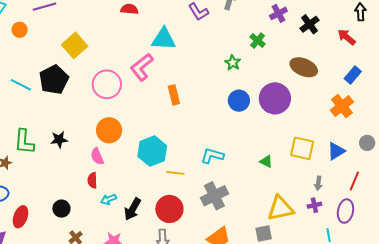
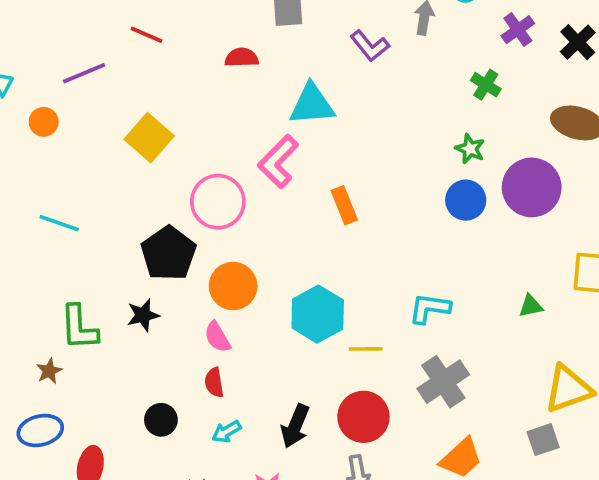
green star: (233, 63) -> (470, 149), moved
black pentagon: (54, 80) -> (169, 253), moved
green triangle: (266, 161) -> (531, 306), turned -32
cyan arrow: (108, 199) -> (226, 432), moved
black circle: (61, 209) -> (161, 420), moved

